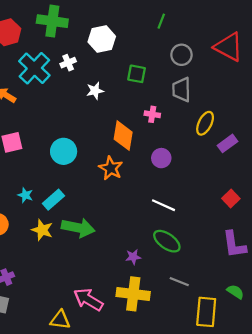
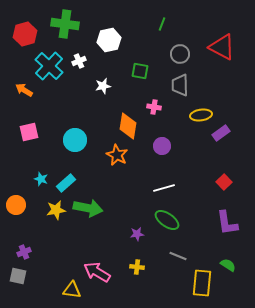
yellow ellipse: (205, 123) -> (201, 115), turned 55
white line: (164, 205) -> (164, 188), turned -40
yellow star: (42, 230) -> (56, 210), turned -30
yellow cross: (133, 294) -> (137, 267), size x0.5

